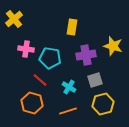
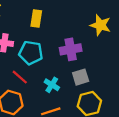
yellow rectangle: (72, 27) -> (36, 19), moved
yellow star: (113, 46) -> (100, 25), moved

